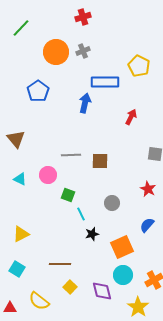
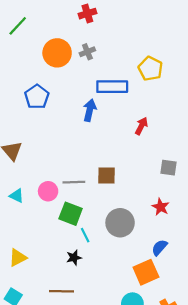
gray line: (71, 155) -> (74, 182), moved
green square: (68, 195) -> (71, 214), size x1.5
gray circle: (112, 203) -> (120, 223), size x1.6
black star: (92, 234) -> (74, 258), moved
orange square: (122, 247) -> (146, 272), moved

